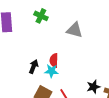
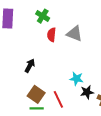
red semicircle: (54, 60) -> (52, 35), moved
cyan star: (51, 71) -> (76, 79), moved

